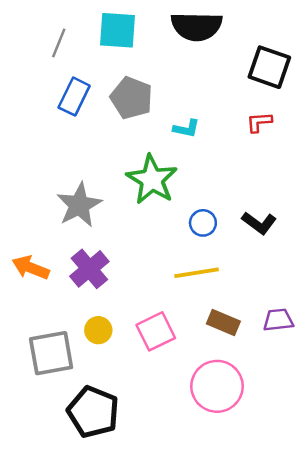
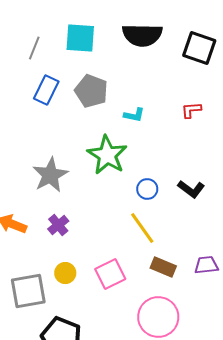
black square: (269, 67) -> (199, 48), moved
purple cross: (89, 269) -> (58, 225), size x0.7
yellow line: (197, 273) -> (142, 228), turned 64

